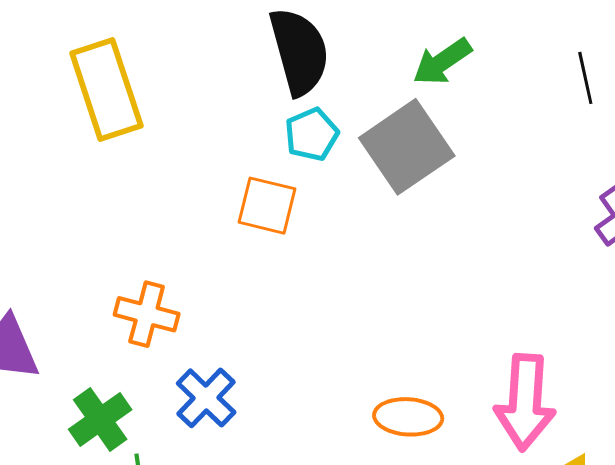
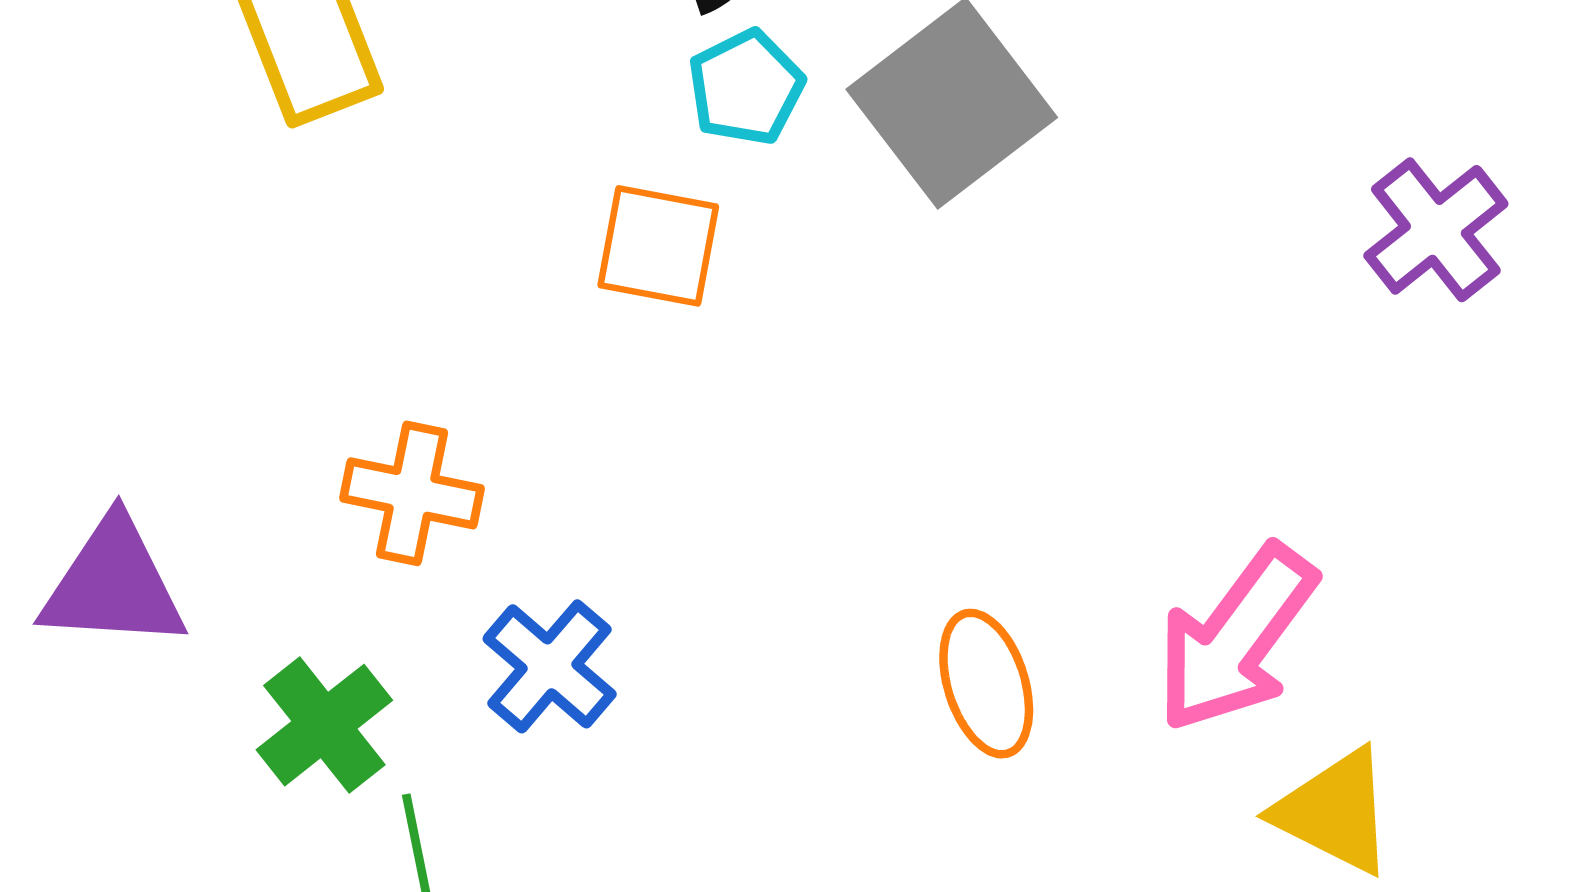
pink arrow: (525, 402) -> (1236, 639), turned 36
orange ellipse: (408, 417) -> (986, 684), turned 72

